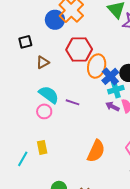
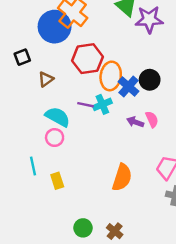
blue circle: (55, 20) -> (55, 27), size x1.4
cyan cross: (116, 90) -> (102, 104), moved
purple line: (73, 102) -> (85, 105), moved
cyan line: (23, 159) -> (33, 166), moved, turned -35

